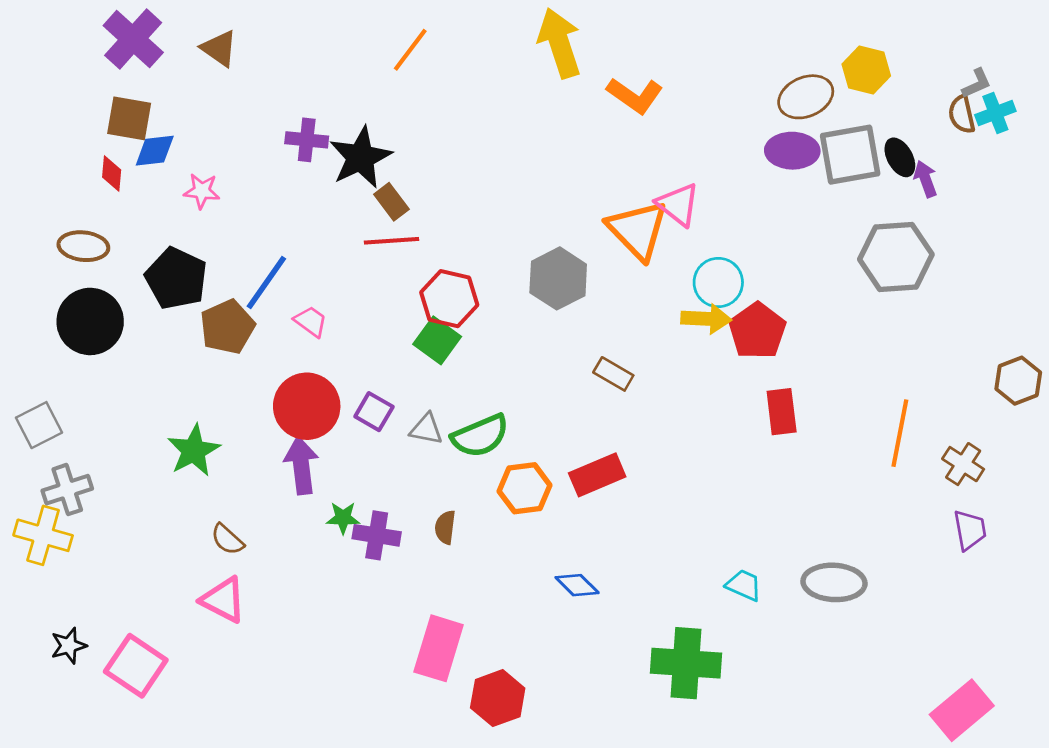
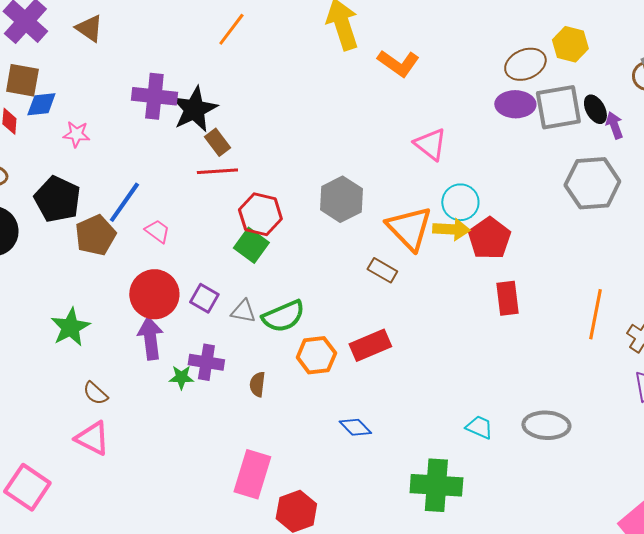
purple cross: (307, 140) -> (154, 96), size x1.4
orange triangle: (638, 230) -> (409, 228), moved
purple cross: (377, 535) -> (206, 362), moved

